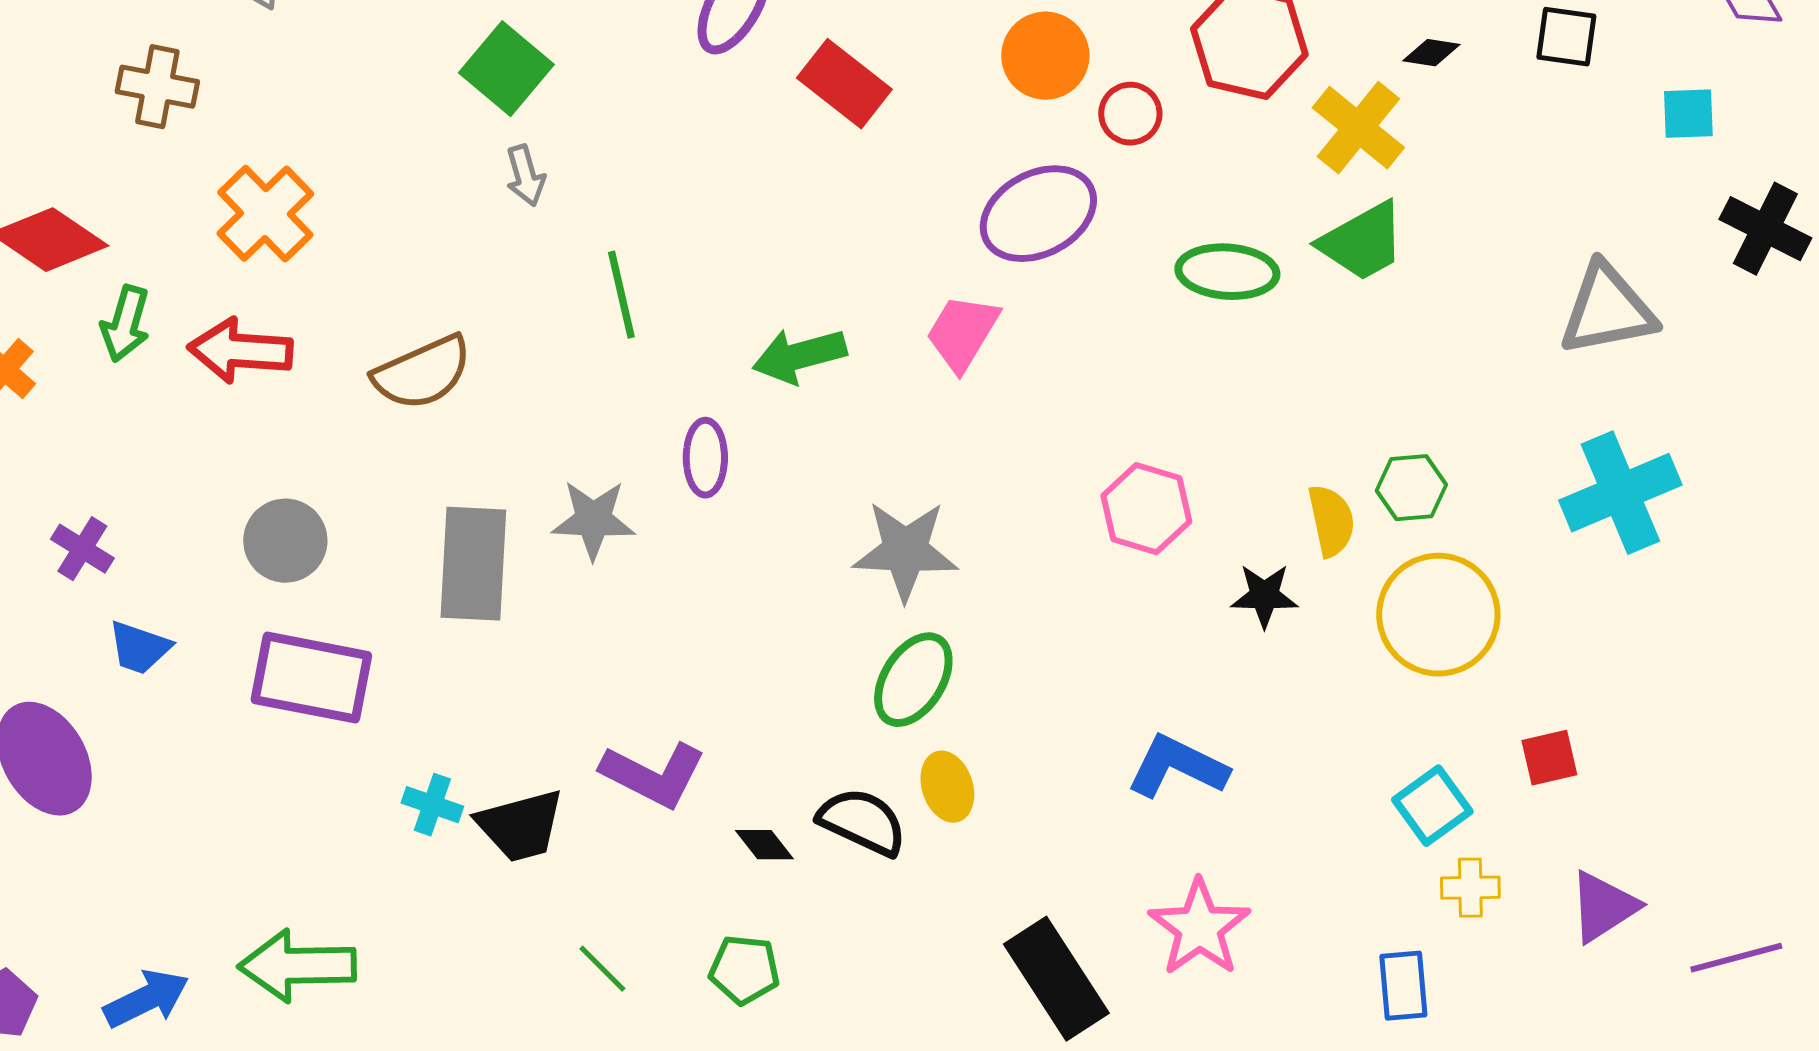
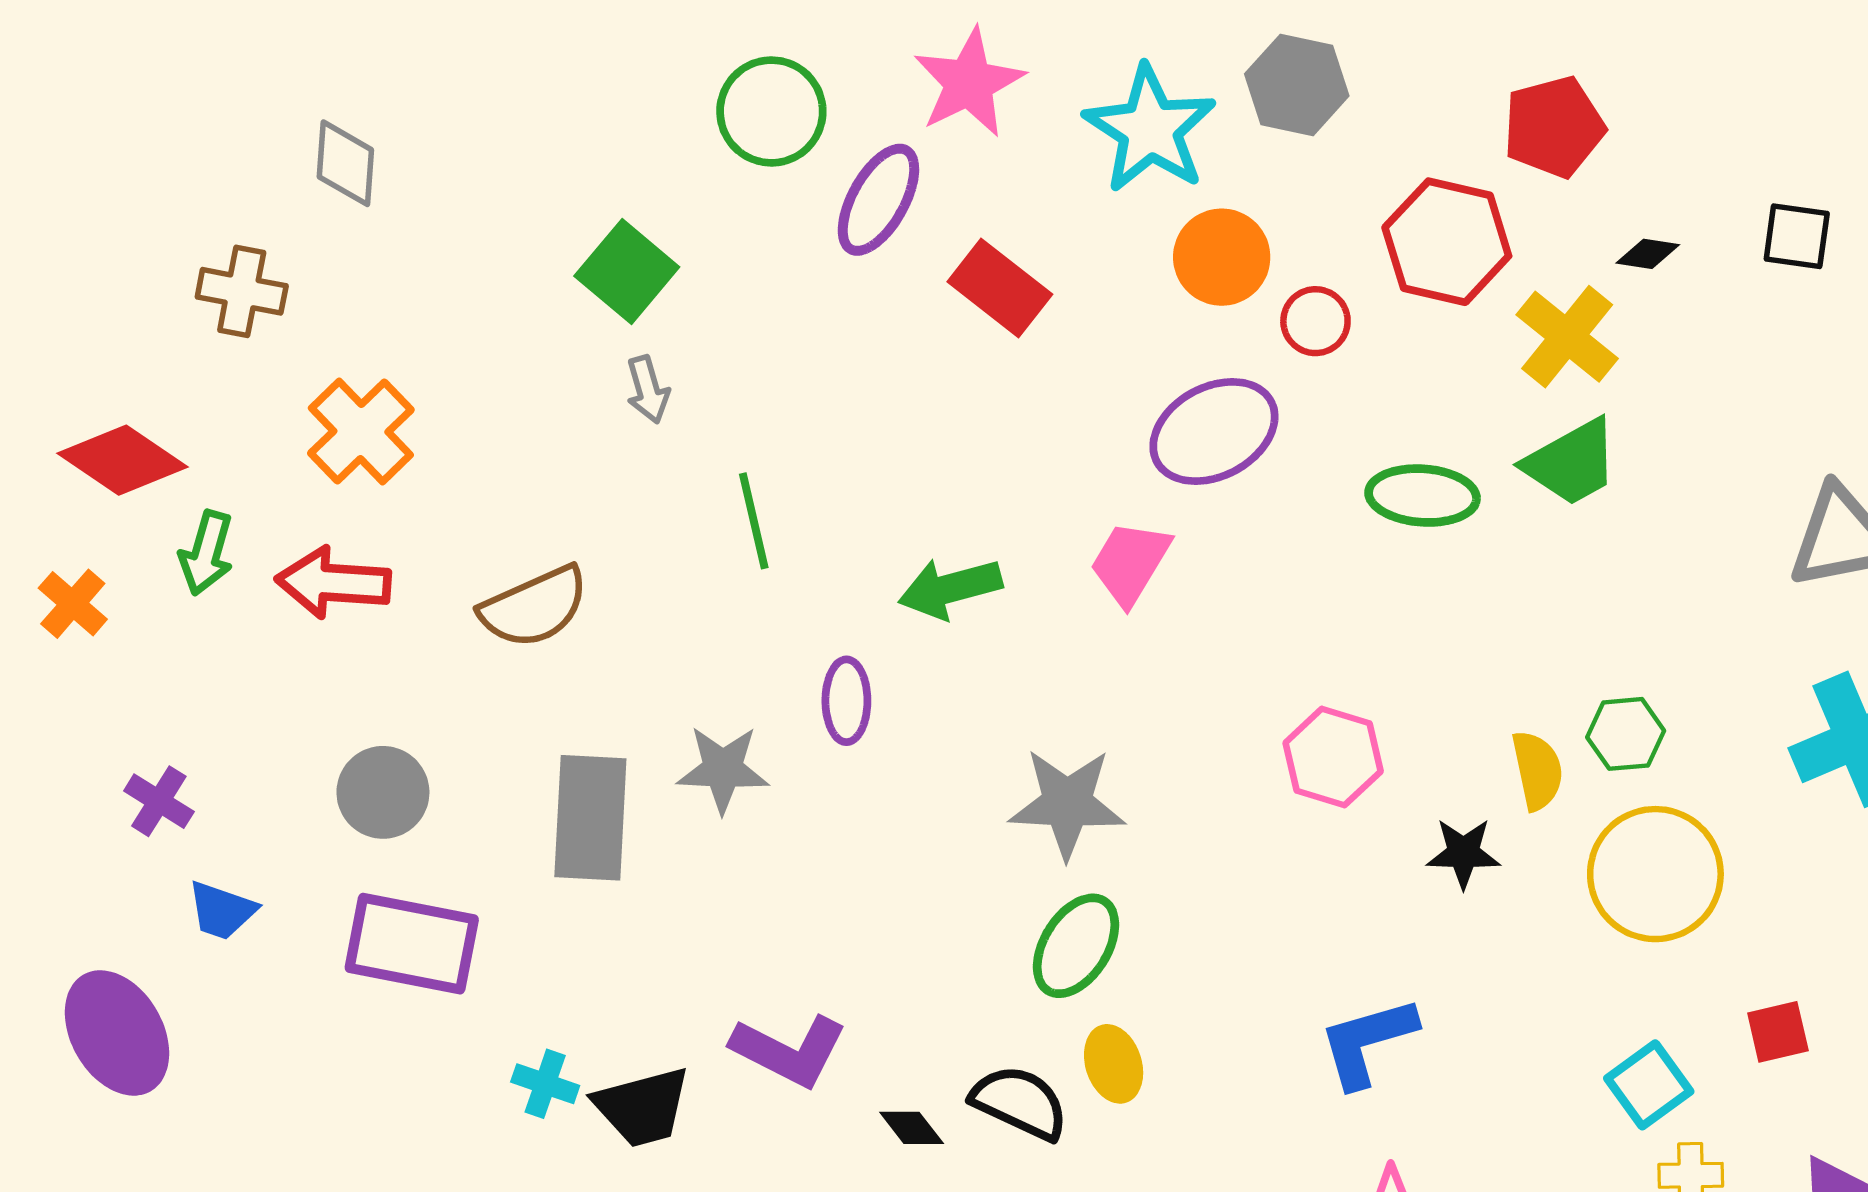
blue L-shape: (1177, 767) -> (1367, 1042), turned -42

